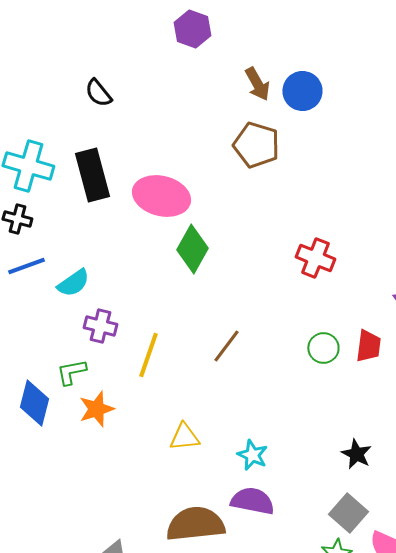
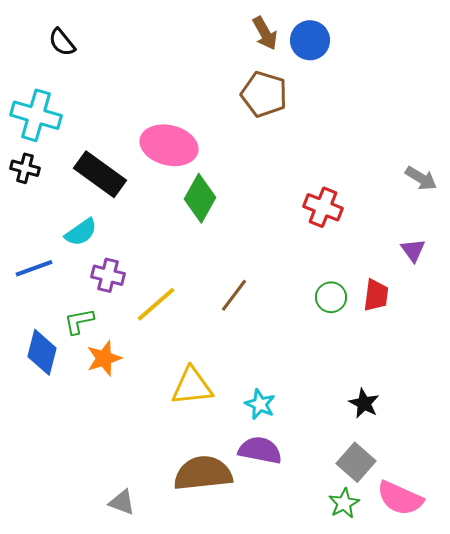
black semicircle: (98, 93) -> (62, 42), moved
black rectangle: (92, 175) -> (100, 174), moved, turned -39
blue line: (26, 266) -> (34, 268), moved
yellow line: (148, 355) -> (156, 304), turned 30
yellow triangle: (184, 437) -> (192, 386), size x1.4

